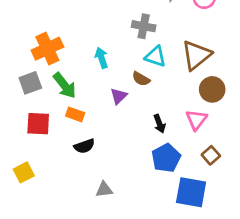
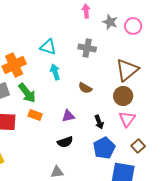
cyan triangle: (156, 56) -> (48, 47), moved
brown circle: (212, 89) -> (123, 96), moved
purple triangle: (119, 96) -> (68, 116), moved, turned 32
black semicircle: (84, 146) -> (65, 142), moved

